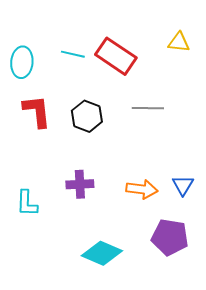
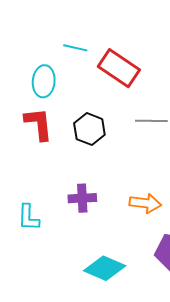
cyan line: (73, 54) -> (75, 48), moved
cyan ellipse: (22, 62) -> (44, 81), moved

